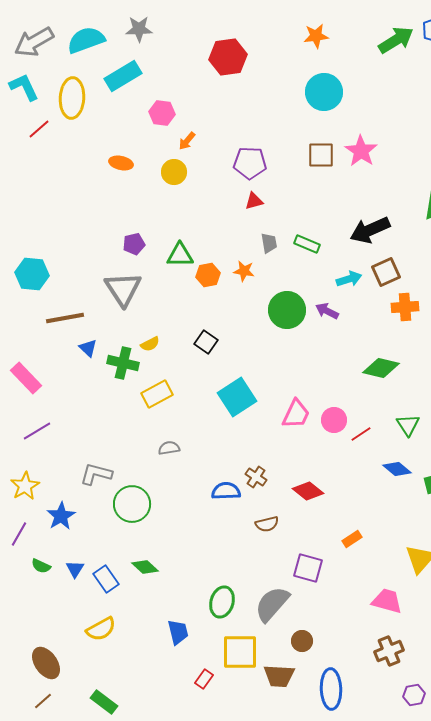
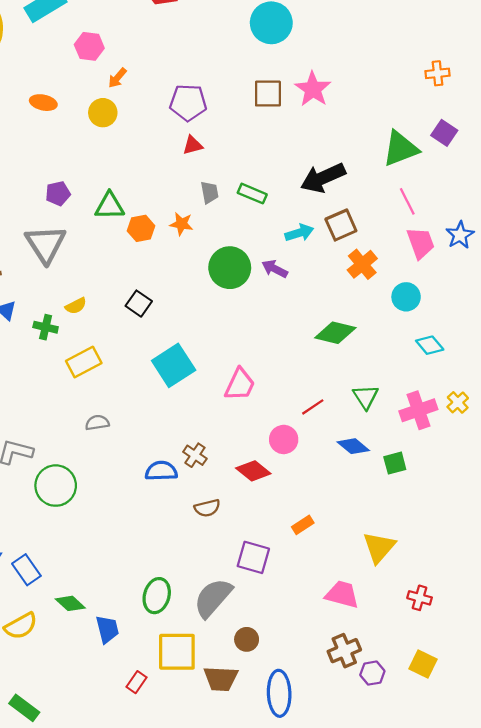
orange cross: (405, 307) -> (362, 264), turned -36
green cross: (123, 363) -> (46, 327), size x0.7
pink circle: (334, 420) -> (284, 439), moved
green diamond: (145, 567) -> (70, 603), moved
purple hexagon: (414, 695) -> (372, 673), moved

